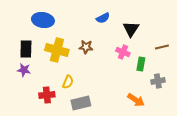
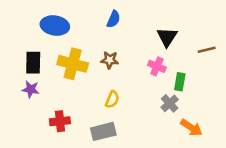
blue semicircle: (103, 18) -> (114, 19), moved, turned -40
brown line: (162, 47) -> (207, 50), moved
gray cross: (158, 81) -> (170, 103), moved, turned -32
yellow semicircle: (68, 82) -> (112, 99), moved
orange arrow: (136, 100) -> (191, 128), moved

